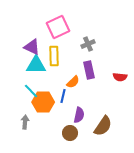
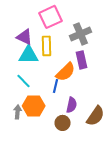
gray cross: (88, 44) -> (81, 34), size x1.5
orange semicircle: (73, 82) -> (66, 72), size x1.5
orange hexagon: (43, 102) -> (34, 106), moved

